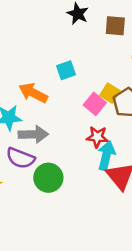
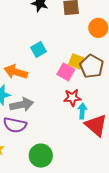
cyan arrow: (106, 156) -> (82, 111), size x0.7
green circle: (48, 178) -> (41, 156), moved

